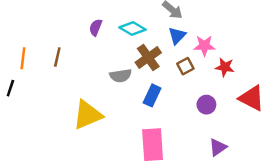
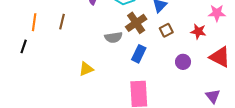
pink star: (204, 46) -> (217, 13), moved
yellow triangle: (88, 115) -> (86, 69), size x0.6
purple triangle: (218, 147) -> (213, 96), moved, turned -35

